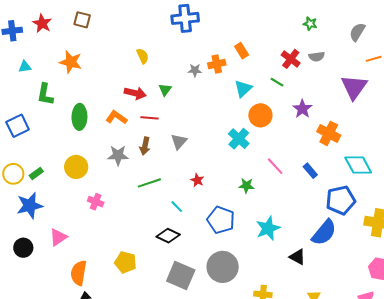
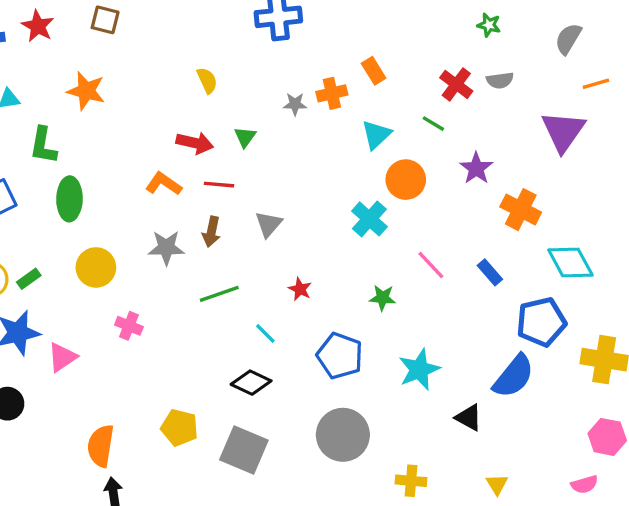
green ellipse: (79, 117) -> (69, 199), moved
pink triangle: (58, 237) -> (62, 357), moved
gray square: (181, 276) -> (244, 450), moved

